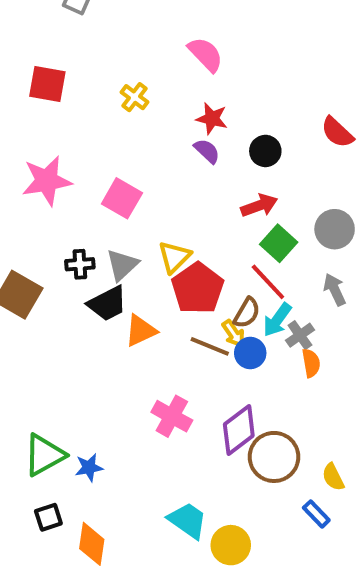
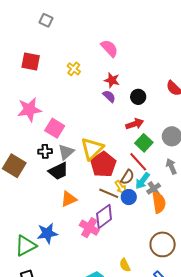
pink square: (122, 198) -> (55, 128), moved
yellow triangle: (174, 257) -> (92, 149), size x1.4
orange triangle: (141, 331) -> (69, 199), moved
orange semicircle: (311, 363) -> (159, 203), size x1.5
purple diamond: (239, 430) -> (104, 216), moved
brown circle: (274, 457) -> (163, 244), moved
blue star: (89, 467) -> (47, 233), moved, size x1.5
yellow semicircle: (333, 477) -> (125, 265), moved

